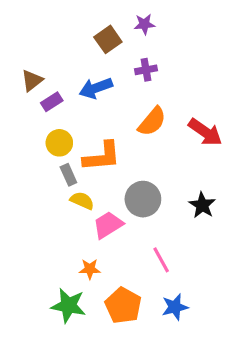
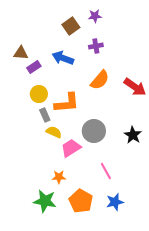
brown triangle: (32, 80) -> (21, 53), turned 42
blue arrow: (96, 88) -> (63, 58), turned 40

